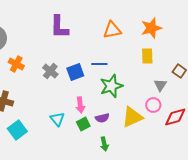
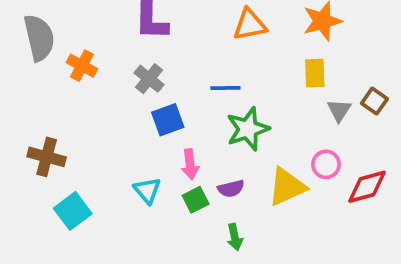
orange cross: (16, 64) -> (82, 66), moved
gray cross: (50, 71) -> (149, 79), moved
blue square: (75, 72) -> (168, 120), moved
gray triangle: (160, 85) -> (339, 110), moved

